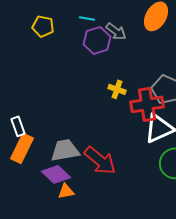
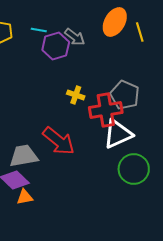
cyan line: (87, 18) -> (39, 30), moved
red arrow: (100, 160) -> (59, 141), moved

